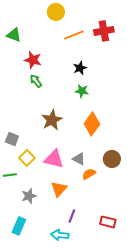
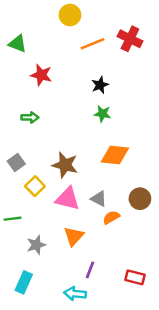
red cross: (104, 31) -> (130, 39), turned 36
green arrow: (36, 81) -> (30, 117), moved, turned 128
brown star: (52, 120) -> (65, 165), moved, turned -30
orange diamond: (92, 124) -> (115, 155), turned 60
gray square: (12, 139) -> (16, 162), moved, turned 32
yellow square: (27, 158) -> (35, 186), moved

